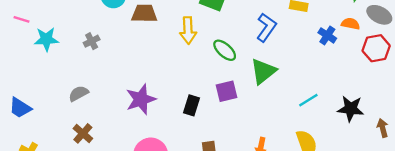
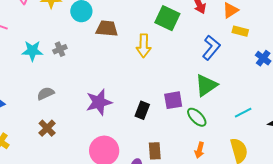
cyan star: (46, 39) -> (32, 51), moved
green ellipse: (225, 50) -> (197, 117), moved

